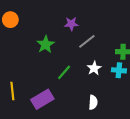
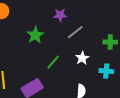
cyan cross: (119, 70) -> (106, 71), moved

